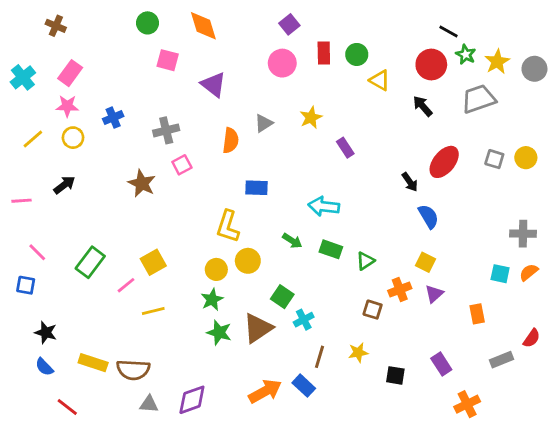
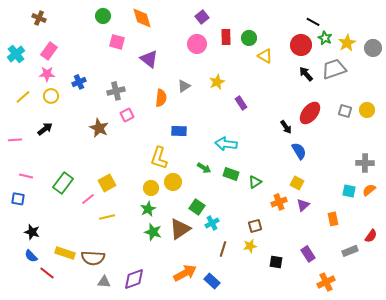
black arrow: (423, 106) -> (306, 74), moved
pink line: (37, 252) -> (26, 176), turned -32
brown square: (373, 310) -> (255, 226), moved, turned -32
blue rectangle: (304, 386) -> (212, 281), moved
red line: (67, 407) -> (47, 273), moved

